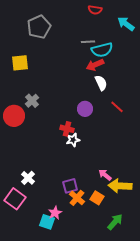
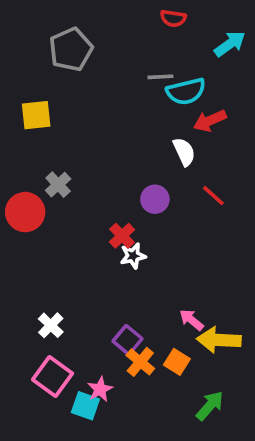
cyan arrow: (126, 24) -> (230, 44), turned 108
red arrow: (95, 65) -> (210, 121), moved
red cross: (67, 129) -> (122, 236), turned 32
purple square: (70, 186) -> (128, 340), turned -35
pink square: (15, 199) -> (53, 377), moved

